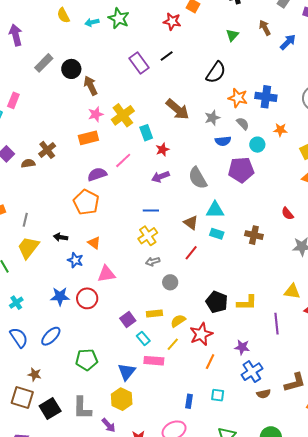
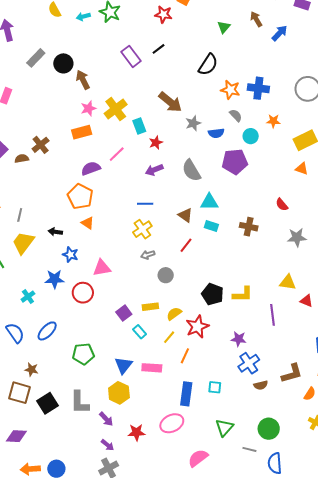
gray star: (212, 118) -> (193, 123), moved
orange triangle: (94, 243) -> (88, 223), moved
blue star: (60, 296) -> (55, 279), moved
cyan cross: (16, 303) -> (28, 297), moved
pink rectangle: (154, 361) -> (152, 368), moved
orange line: (210, 362) -> (185, 356), moved
blue rectangle: (189, 401) -> (186, 394), size x1.6

